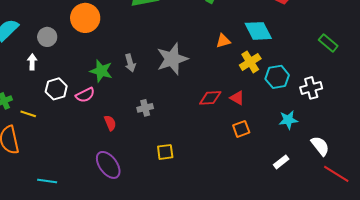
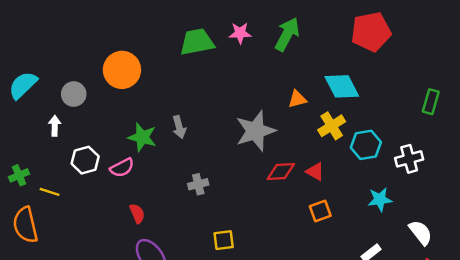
green rectangle: (328, 43) -> (431, 102), turned 66
gray star: (172, 59) -> (255, 131), moved
red semicircle: (110, 123) -> (137, 213), moved

